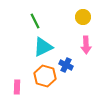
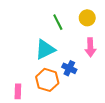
green line: (35, 21) -> (58, 22), moved

